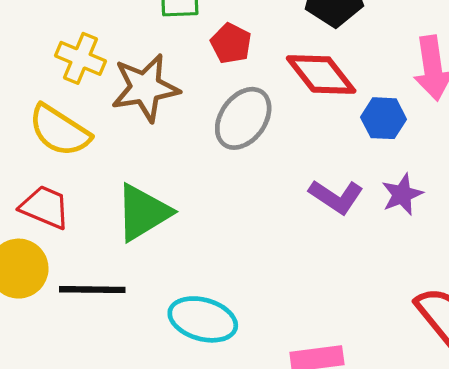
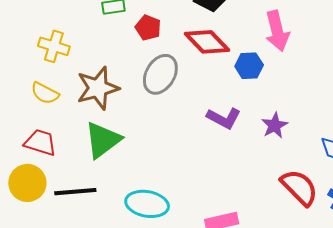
brown star: (145, 88) -> (98, 88), moved
yellow semicircle: (59, 131) -> (45, 93), size x0.7
purple star: (402, 194) -> (275, 125), moved

